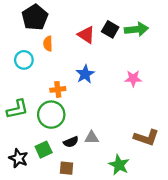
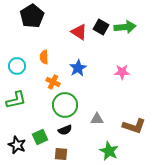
orange semicircle: (48, 44) -> (44, 57), moved
cyan circle: (24, 60) -> (17, 66), moved
orange cross: (58, 89) -> (53, 82), turned 32
green circle: (51, 115) -> (65, 105), moved
gray triangle: (92, 138) -> (97, 119), moved

